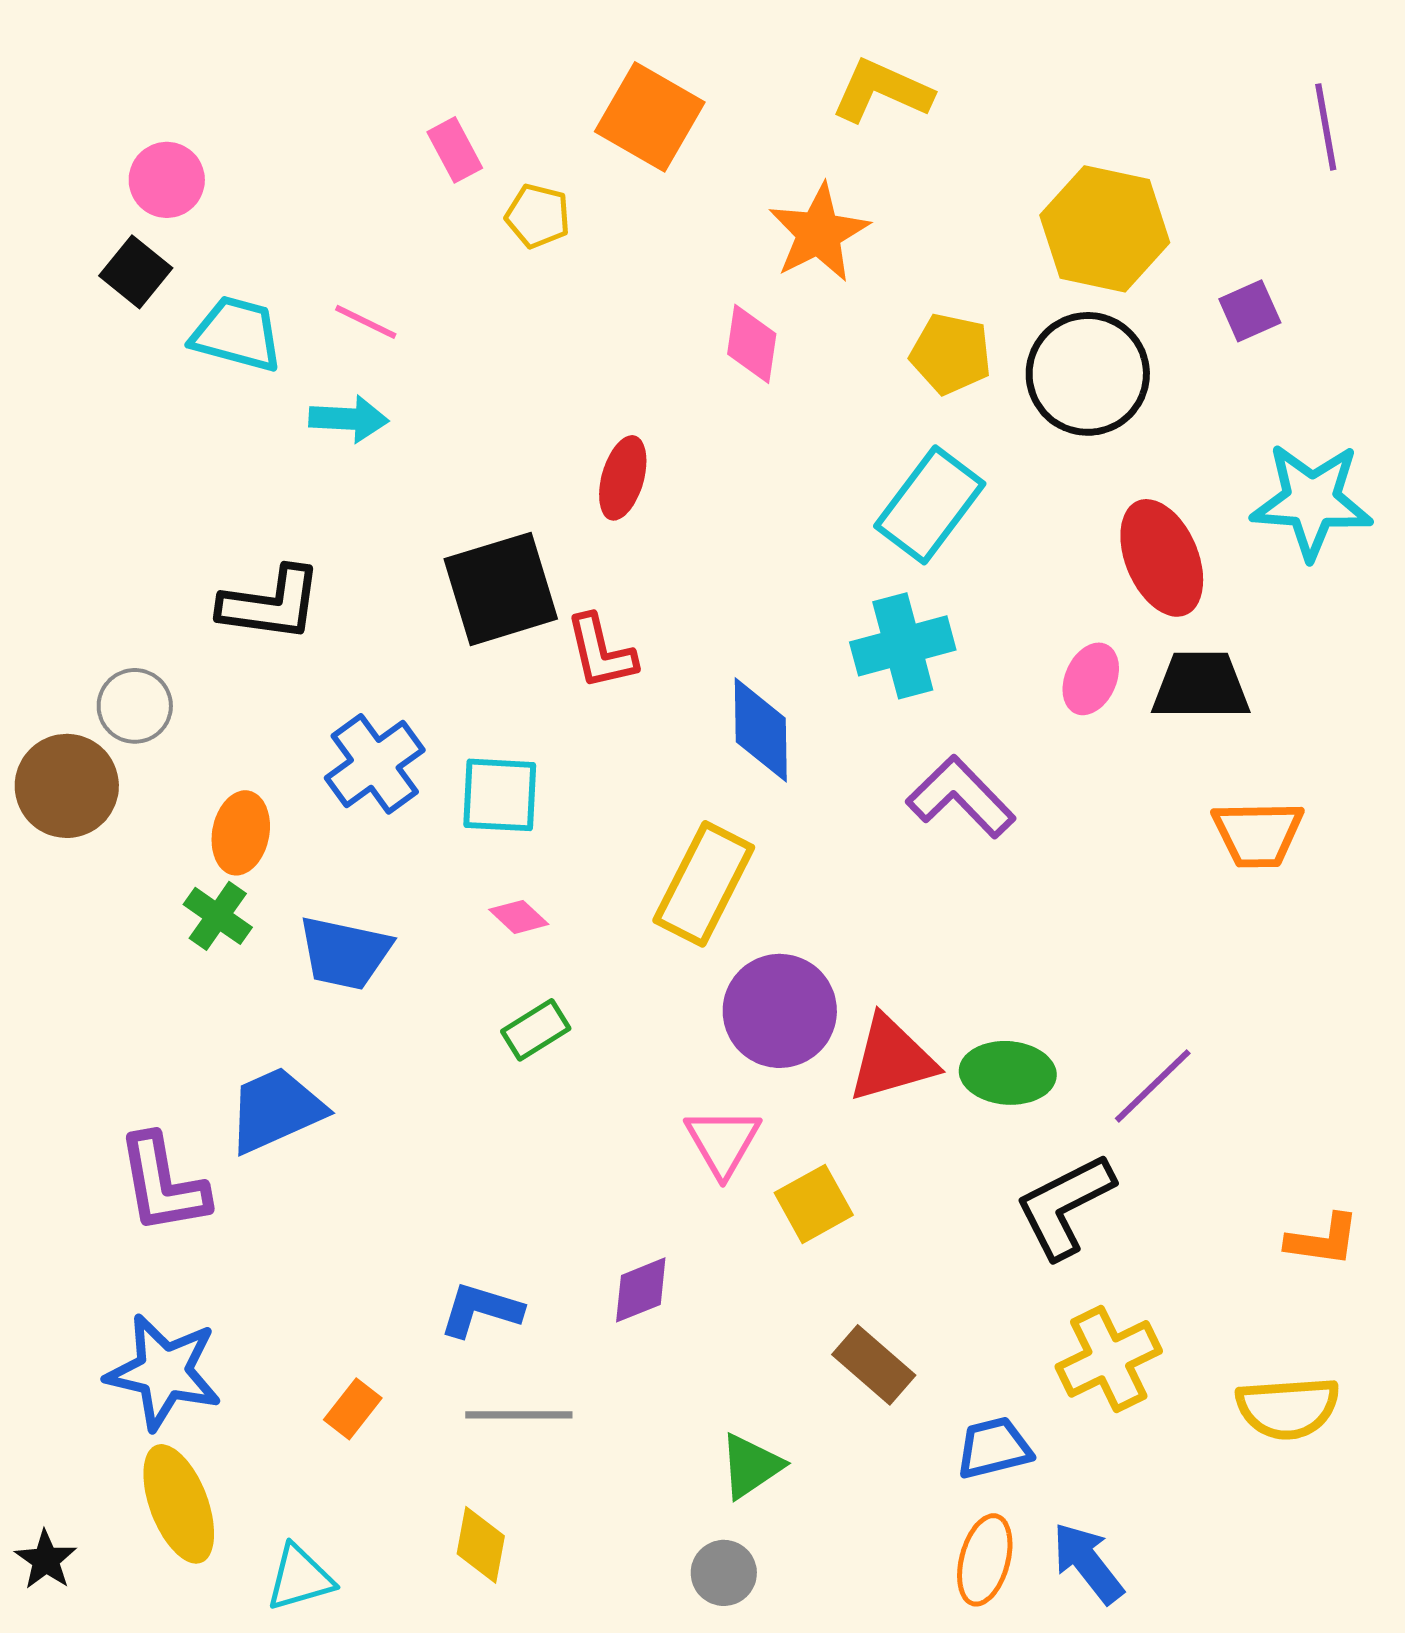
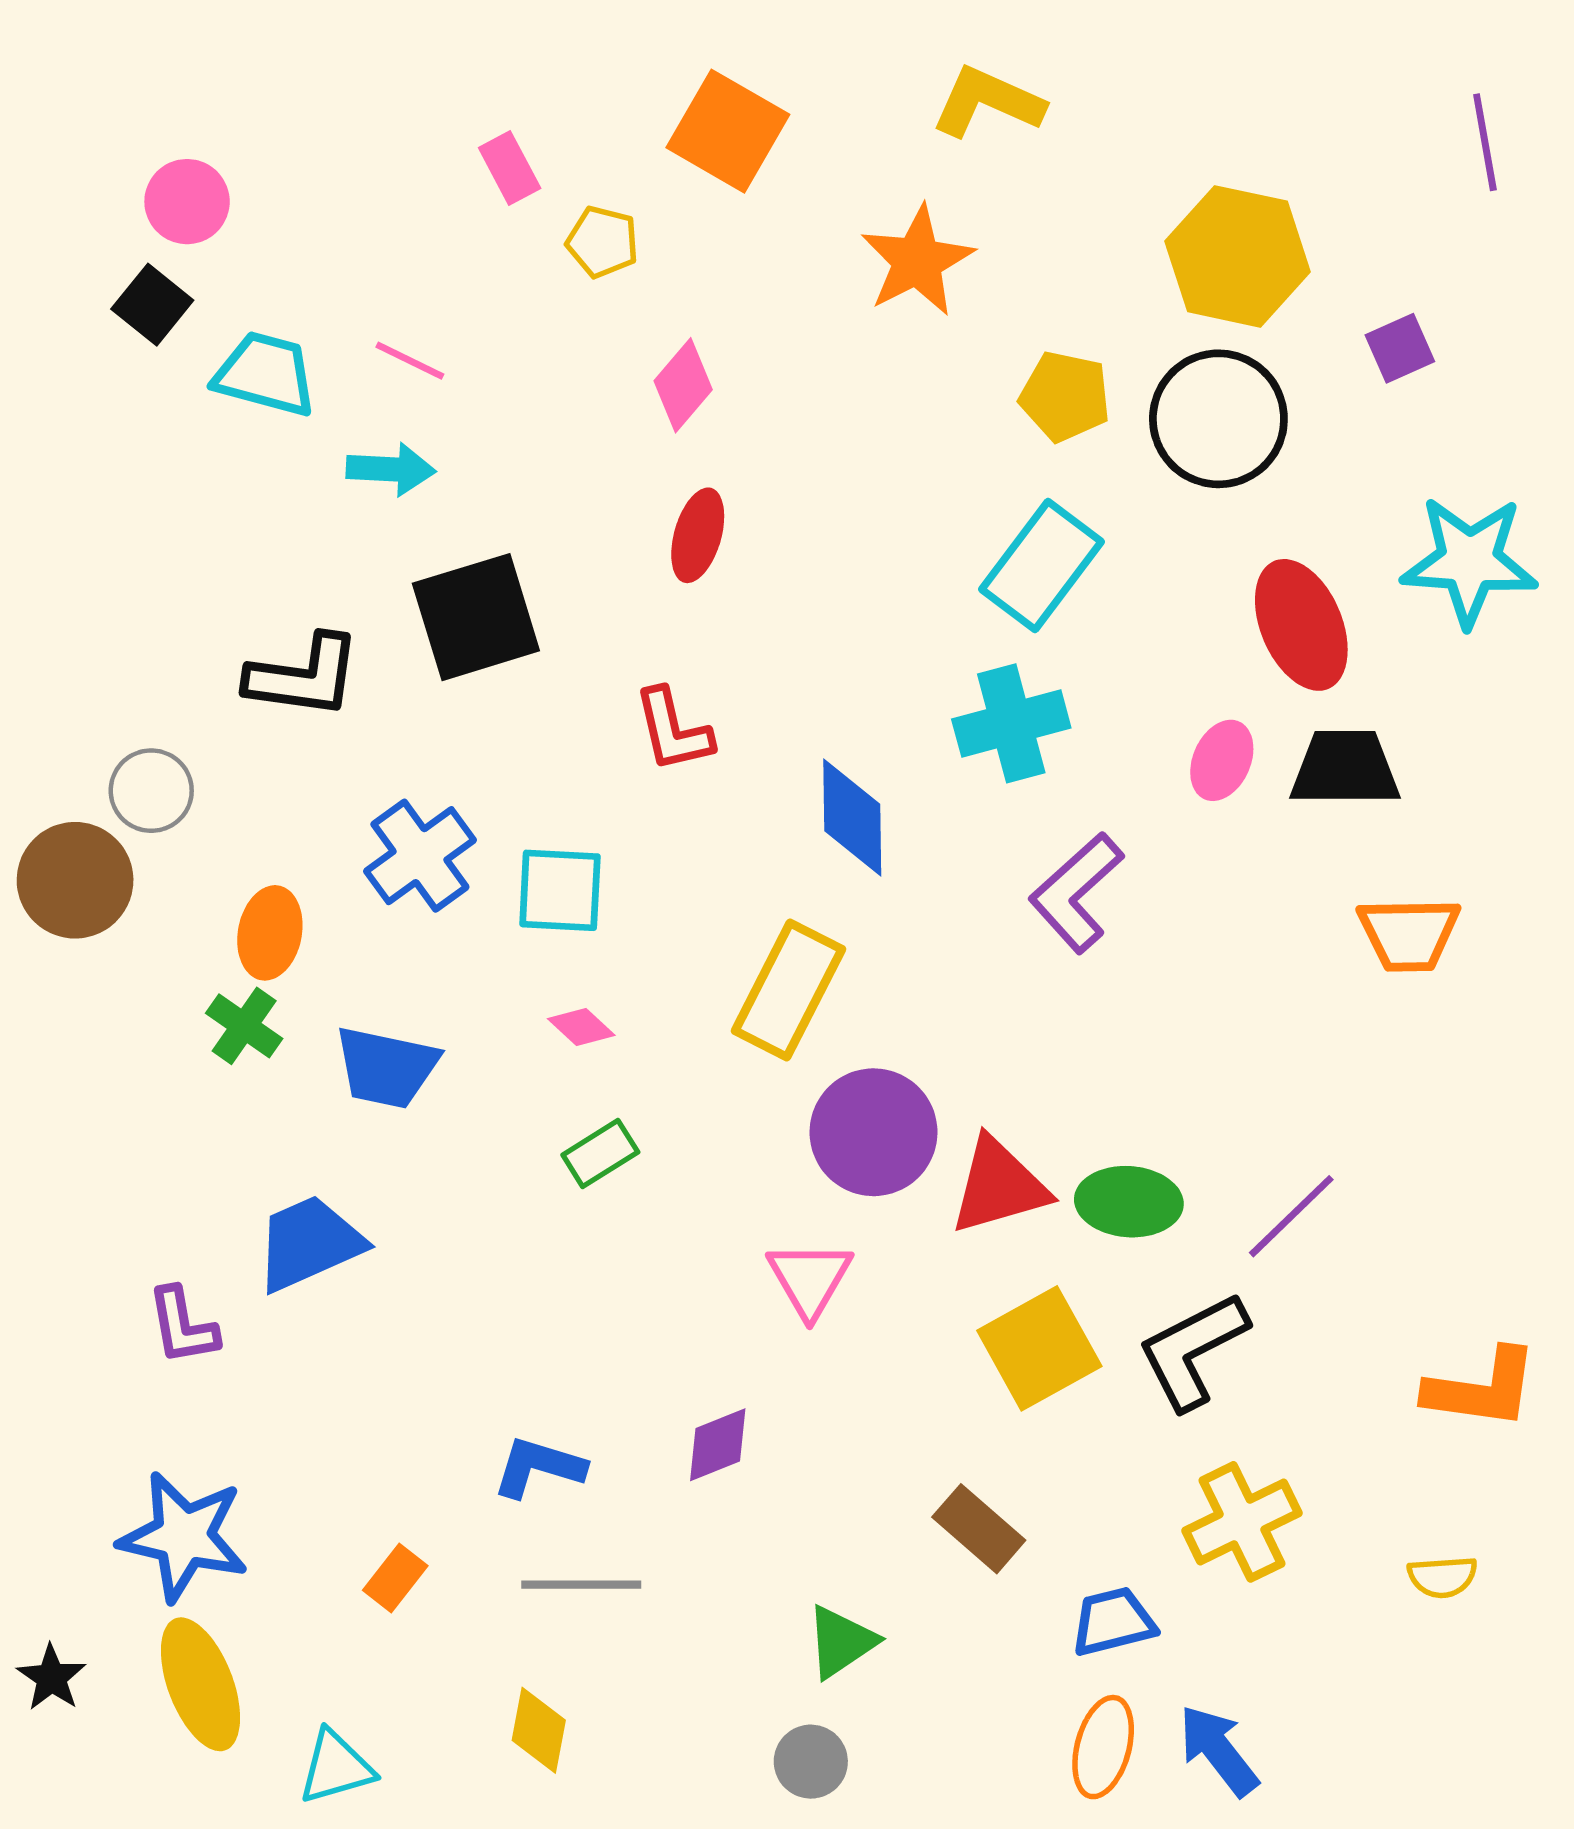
pink diamond: (752, 344) -> (683, 385), moved, turned 32
black square: (501, 589) -> (476, 617), moved
purple L-shape: (961, 797) -> (1076, 893), turned -88
purple L-shape: (163, 1184) -> (183, 1326), size x0.7
yellow square: (814, 1204) -> (1039, 1348), moved, size x1.4
orange L-shape: (1323, 1240) -> (1482, 1389), size x1.4
yellow semicircle: (1288, 1408) -> (1442, 1577), size x0.6
black star: (46, 1560) -> (52, 1678), moved

